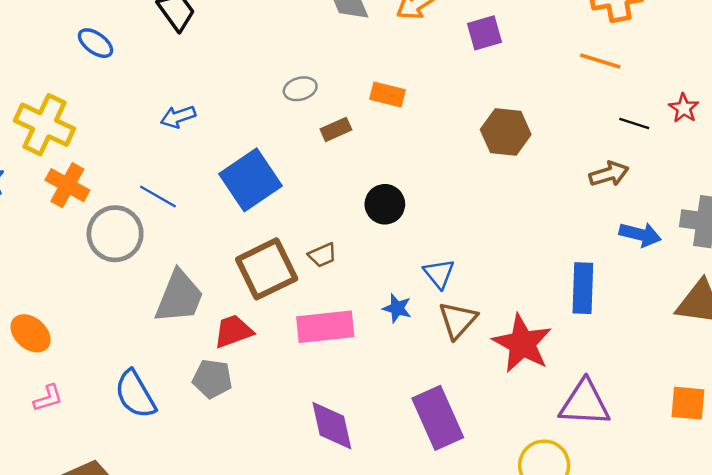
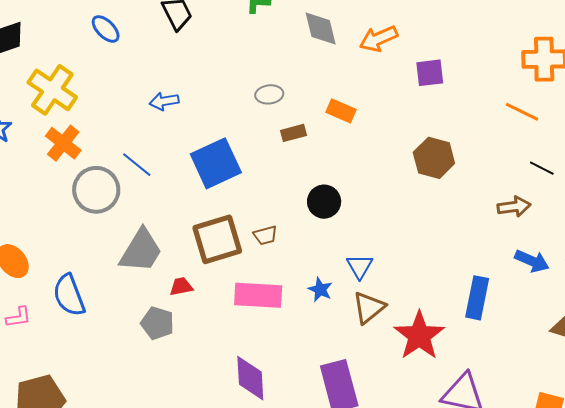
red trapezoid: (233, 331) -> (181, 287), size x0.7
blue semicircle: (135, 394) -> (69, 295), moved

